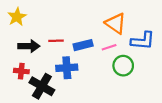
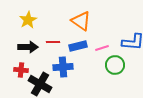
yellow star: (17, 17) -> (28, 20), moved
orange triangle: (116, 23) -> (81, 21), moved

